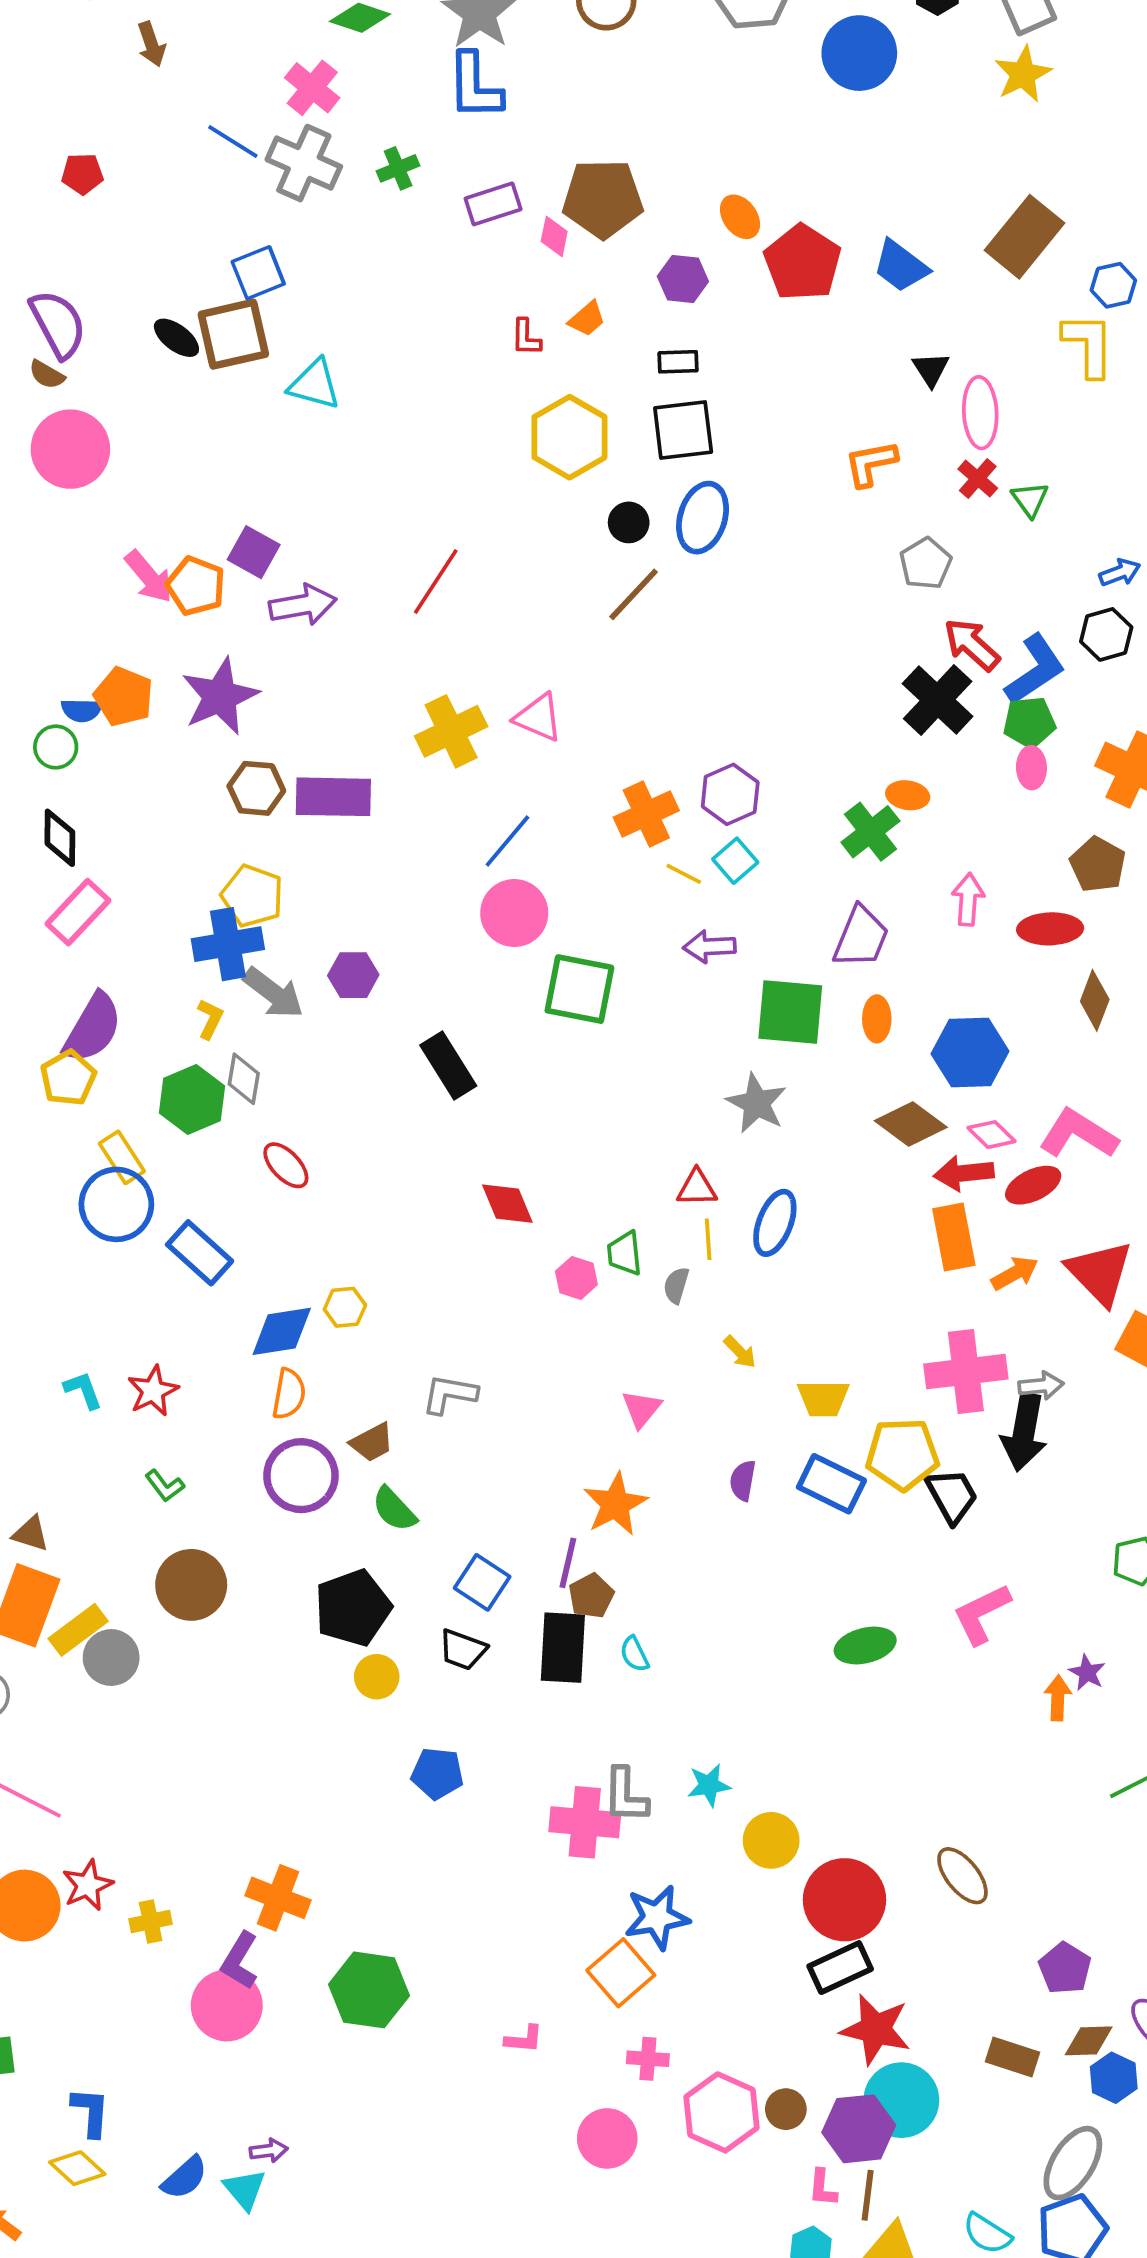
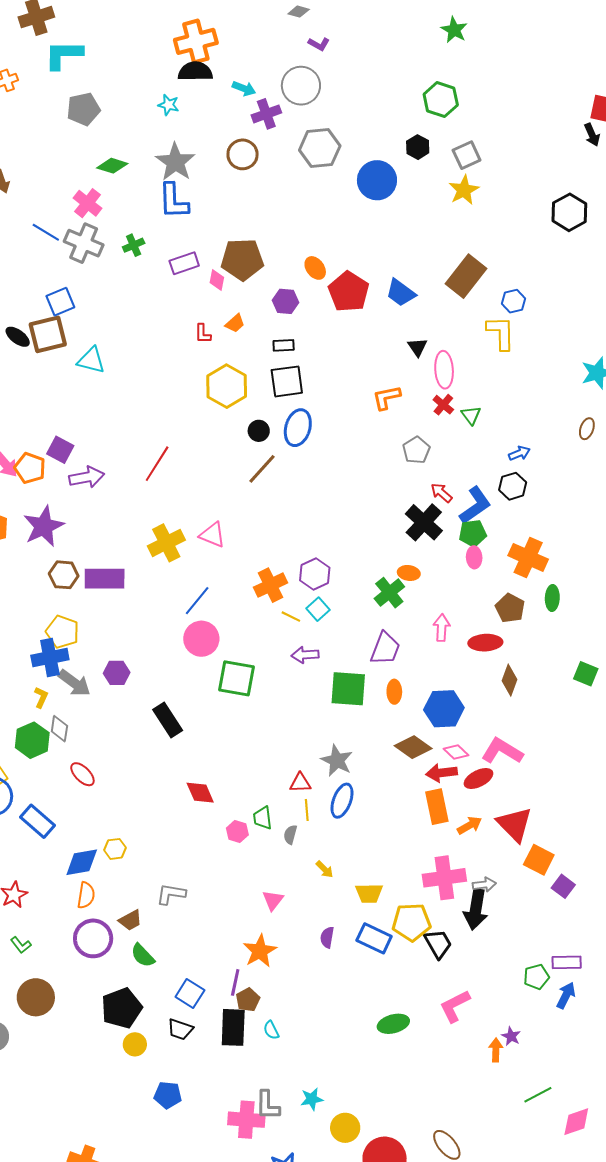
red arrow: (972, 645) -> (441, 493), size x0.7
gray star: (757, 1103) -> (337, 761), moved

